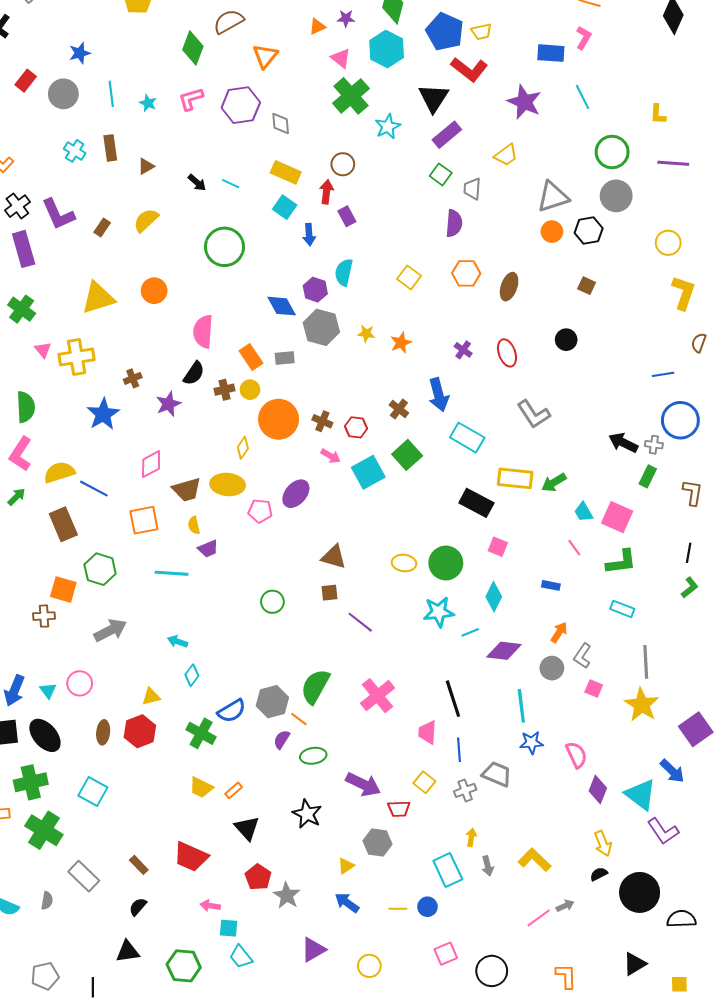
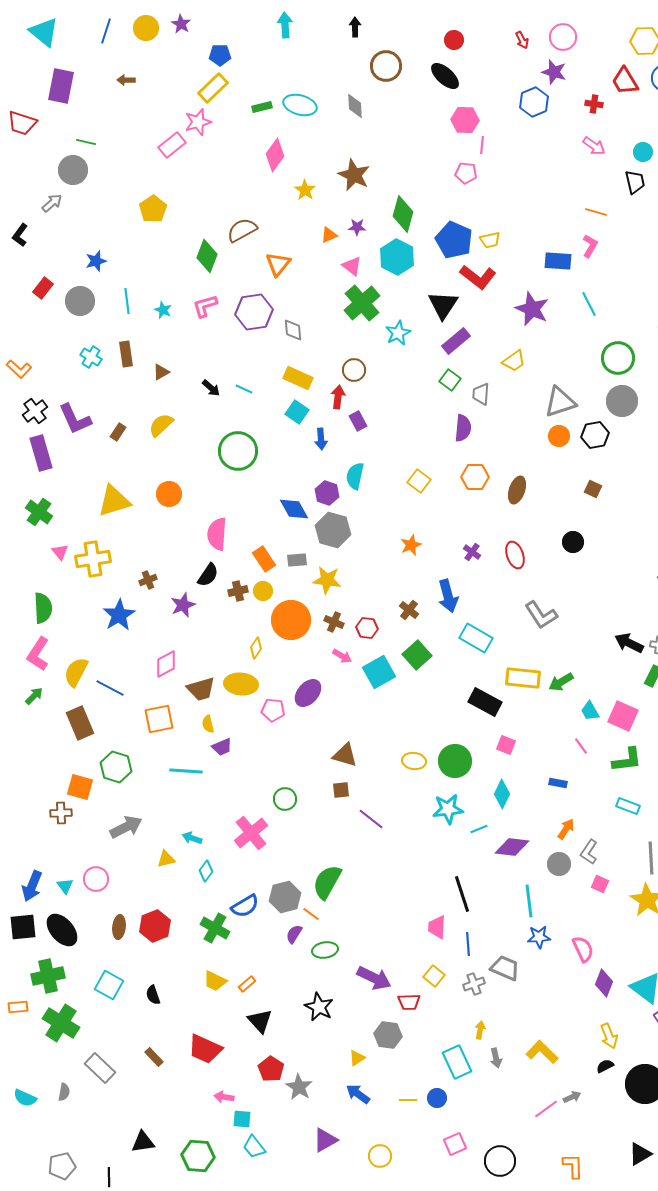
yellow star: (366, 334) -> (327, 580), moved, size x1.6
yellow semicircle: (59, 472) -> (76, 672), turned -44
pink cross: (377, 696) -> (251, 833), moved
yellow triangle: (151, 697) -> (166, 859), moved
black semicircle: (138, 907) -> (153, 995), moved, turned -60

